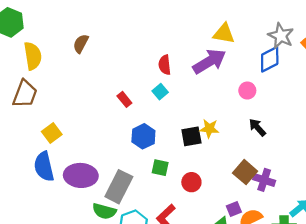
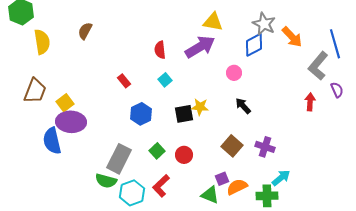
cyan square: (160, 92) -> (165, 80), moved
brown trapezoid: (25, 94) -> (35, 91), moved
yellow square: (52, 133) -> (65, 103), moved
green square: (160, 168) -> (157, 151), moved, turned 35
purple ellipse: (81, 175) -> (71, 122), moved
purple cross: (264, 180) -> (265, 147), moved

